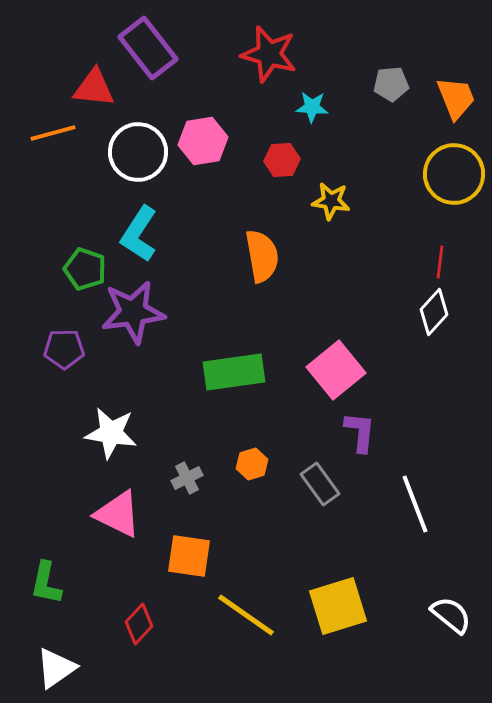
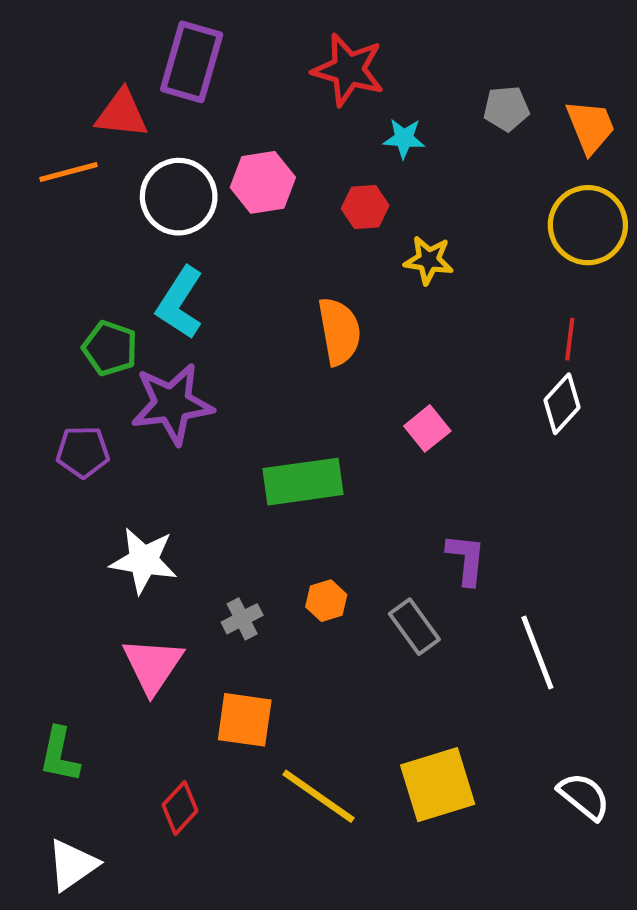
purple rectangle: (148, 48) -> (192, 62), turned 54
pink square: (336, 370) -> (427, 428), moved, size x0.6
pink triangle: (118, 514) -> (153, 665), turned 38

